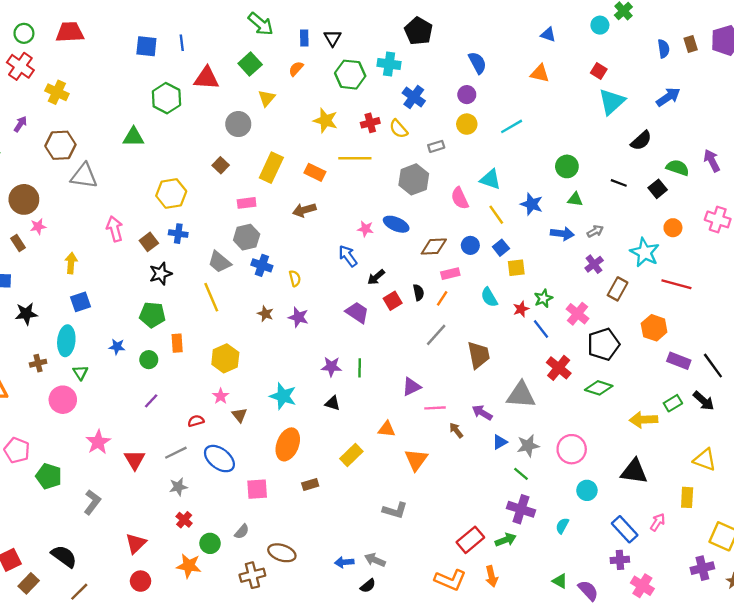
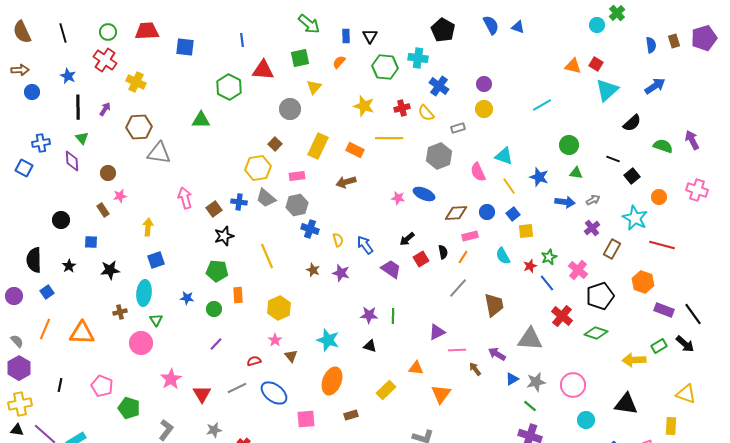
blue triangle: (548, 35) -> (518, 27), moved
blue square: (146, 46) -> (185, 47), moved
blue semicircle: (477, 63) -> (491, 25), moved
green square: (250, 64) -> (300, 58), turned 30
orange triangle: (540, 73) -> (573, 66), moved
cyan line: (512, 126) -> (542, 105), moved
black square: (658, 189) -> (632, 176), moved
yellow hexagon: (171, 194) -> (258, 168), moved
brown circle: (24, 199) -> (108, 173), size x0.6
blue arrow: (348, 256) -> (365, 245), moved
gray trapezoid: (219, 262) -> (266, 198), moved
gray star: (178, 487) -> (214, 430), moved

